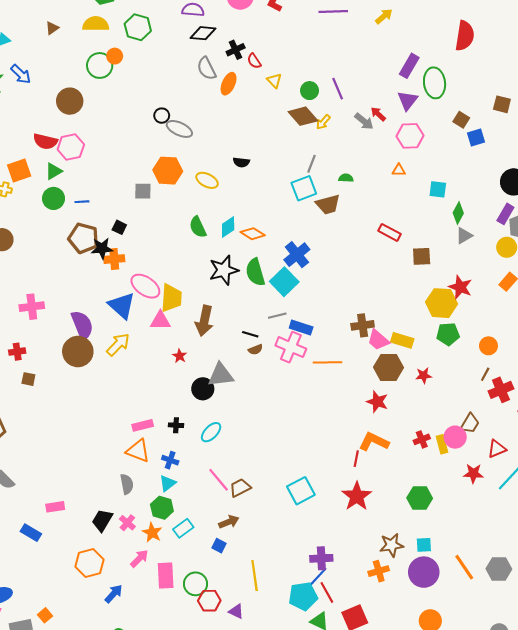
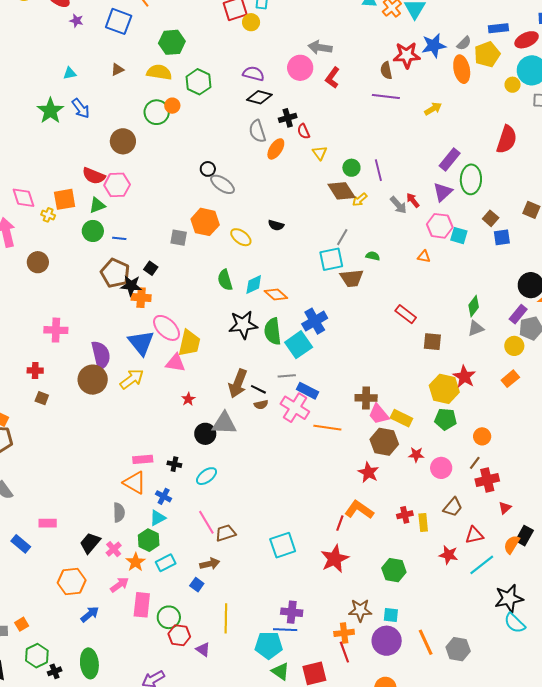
cyan square: (438, 189) -> (459, 236), moved
brown arrow: (204, 321) -> (238, 383), moved
pink circle: (455, 437) -> (441, 468), moved
blue line: (317, 577) -> (285, 630), turned 40
red line: (327, 592) -> (344, 652), moved

